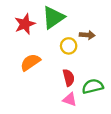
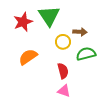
green triangle: (53, 17) -> (49, 16), turned -30
green semicircle: (93, 86) -> (86, 54), moved

